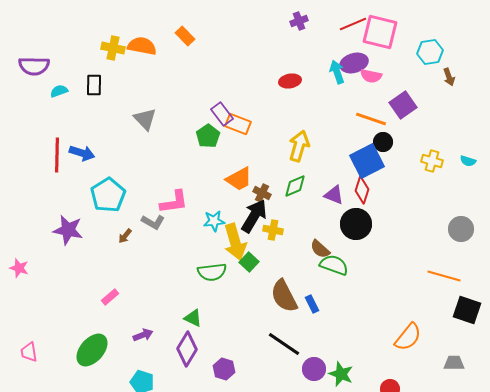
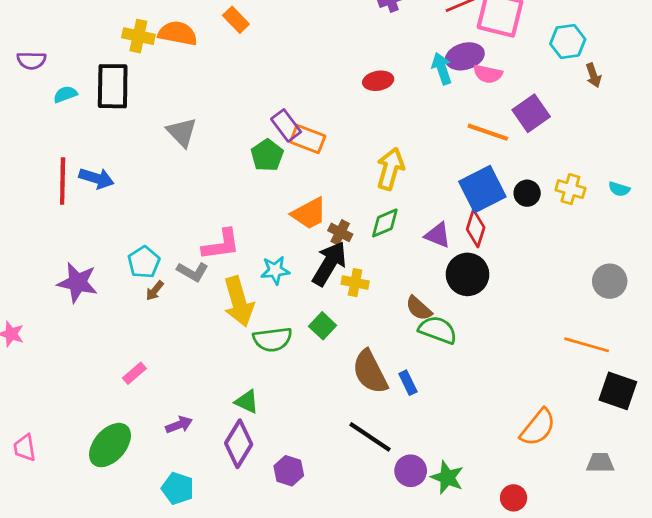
purple semicircle: (34, 66) -> (31, 60), size x0.7
black rectangle: (94, 85) -> (113, 86), size x1.6
black circle: (383, 142) -> (527, 193), moved
cyan pentagon: (108, 195) -> (144, 262), moved, size x0.7
yellow arrow: (235, 242) -> (239, 301), moved

